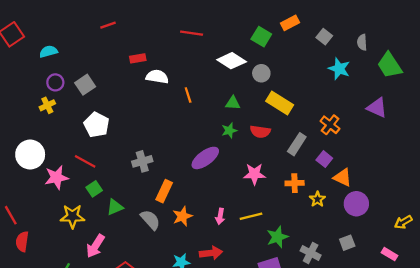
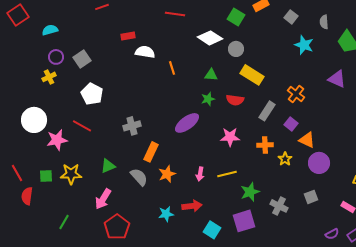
green square: (94, 189) -> (46, 176), moved, turned 32
pink arrow: (95, 246) -> (103, 199), moved

